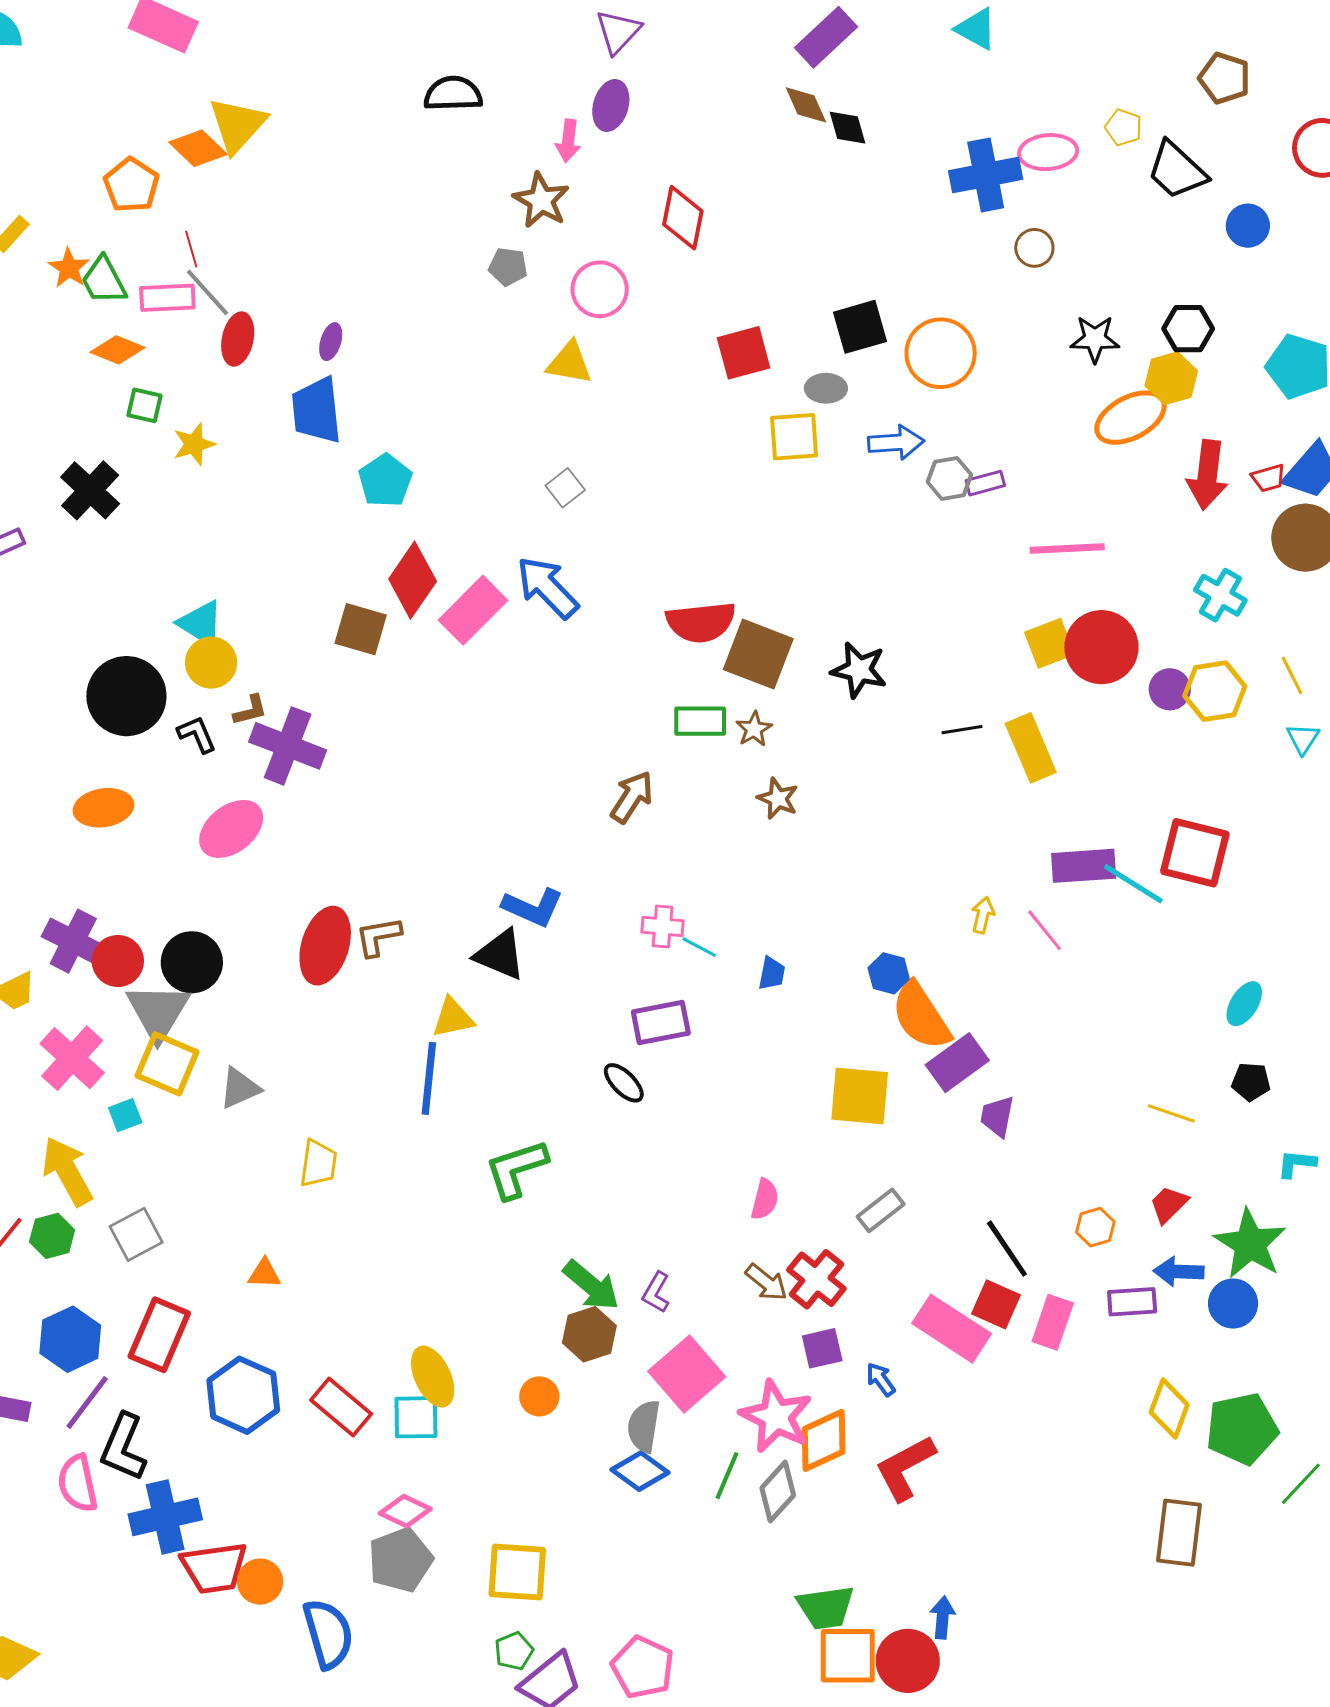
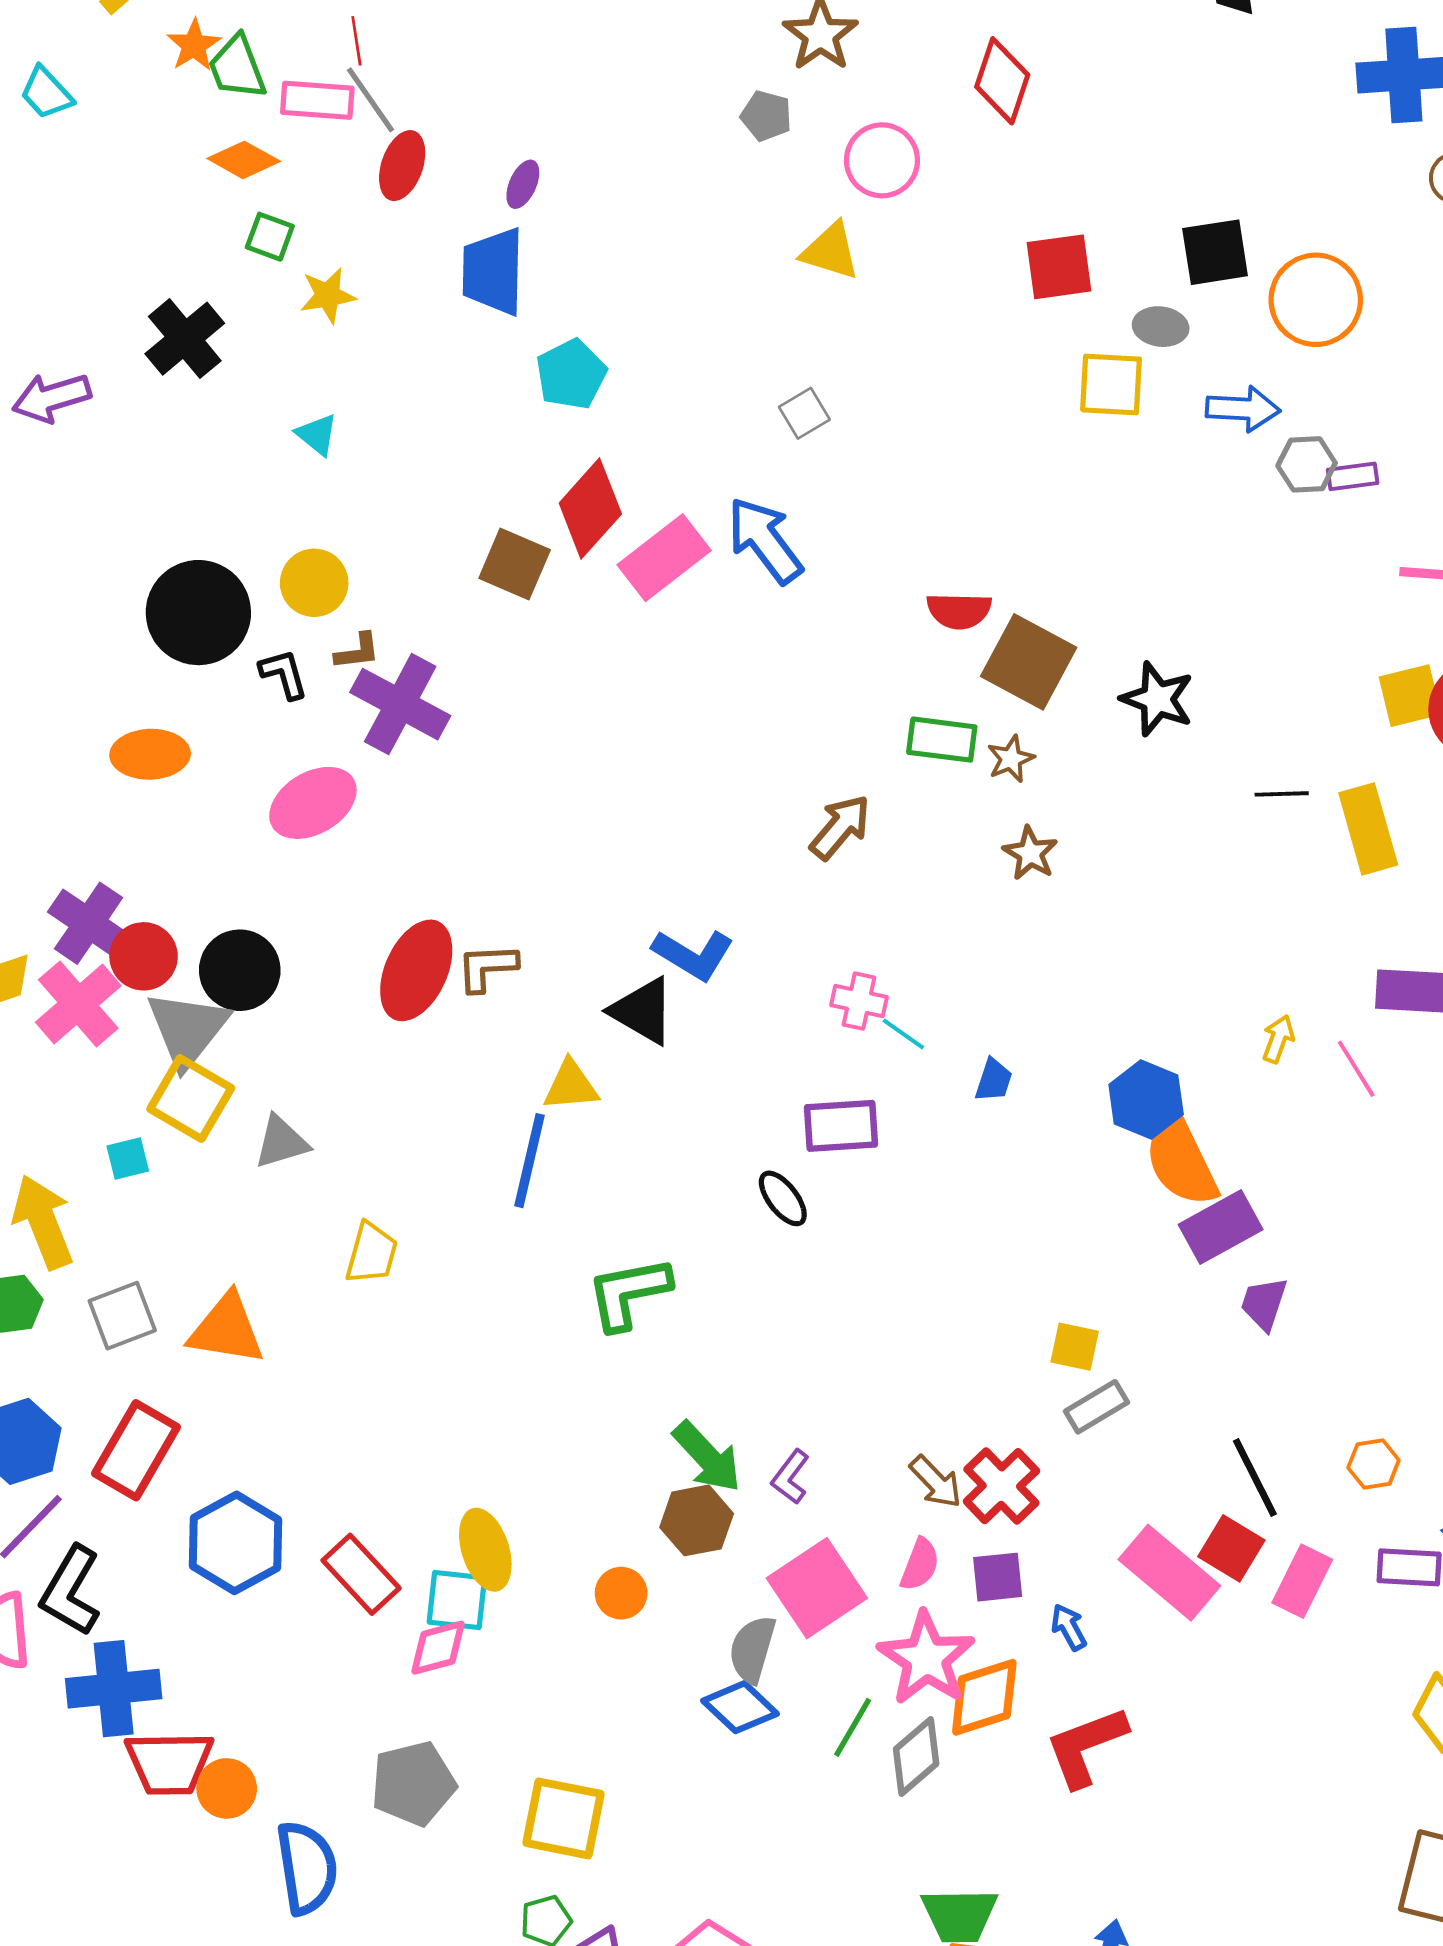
red semicircle: (701, 622) -> (959, 611), size x0.7
cyan triangle: (201, 623) -> (317, 435), moved, size x0.7
blue hexagon: (889, 973) -> (1146, 1099), size x1.4
pink cross: (72, 1058) -> (78, 1004), moved
yellow square: (860, 1096) -> (1075, 1347), moved, size x0.6
pink semicircle: (765, 1199) -> (920, 1565), moved
orange triangle: (264, 1274) -> (226, 1329), moved, size x1.8
pink diamond: (405, 1511) -> (438, 1648), moved, turned -48

